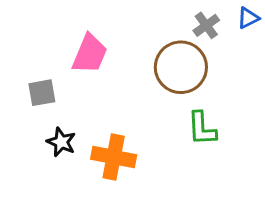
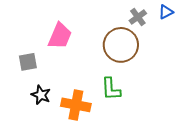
green L-shape: (202, 129) -> (111, 89), moved

